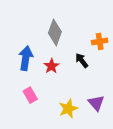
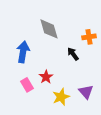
gray diamond: (55, 32) -> (49, 29), turned -35
red star: (51, 66) -> (46, 77), moved

